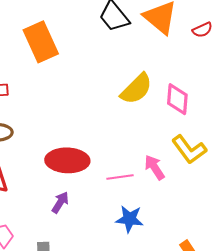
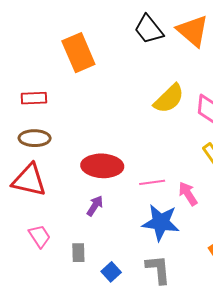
pink arrow: (155, 167) -> (188, 194), moved
blue star: (130, 219) -> (161, 222), size x1.4

